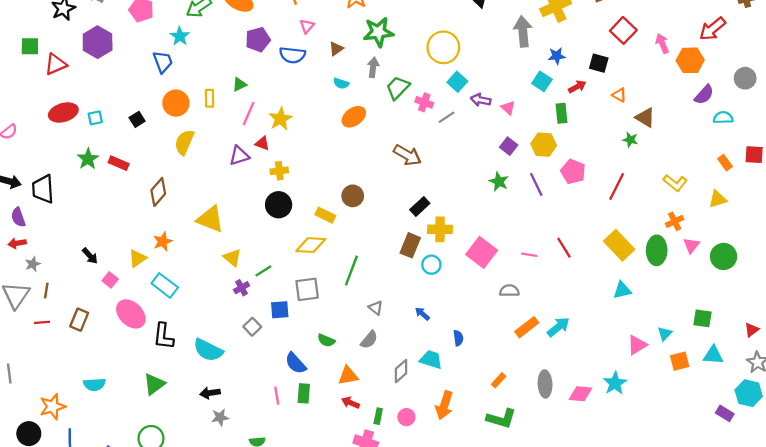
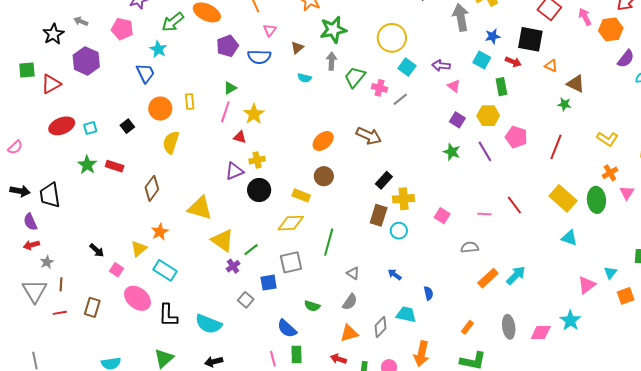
black square: (599, 63) -> (530, 39), size x1.5
green triangle: (239, 84) -> (230, 88), moved
red arrow: (577, 87) -> (513, 62), turned 56
purple arrow: (481, 100) -> (441, 65), moved
orange ellipse: (354, 117) -> (323, 141), moved
purple triangle: (239, 156) -> (234, 171), moved
pink square: (482, 252) -> (442, 216), size x0.6
yellow triangle: (232, 258) -> (223, 240), size x1.4
cyan triangle: (622, 290) -> (569, 238), turned 36
orange triangle: (348, 376) -> (349, 333), moved

